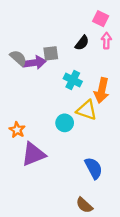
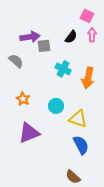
gray semicircle: (18, 58) -> (16, 61), moved
purple arrow: (34, 63) -> (30, 37), moved
yellow triangle: (87, 110) -> (78, 119), moved
orange star: (17, 130) -> (23, 99), moved

